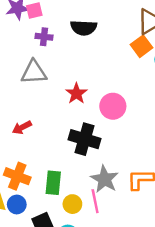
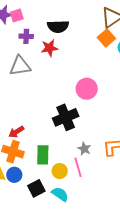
red star: (76, 93) -> (49, 48), moved, turned 30
red arrow: (22, 127) -> (16, 132), moved
black cross: (84, 139) -> (66, 117), turned -35
gray star: (105, 179) -> (84, 149), size x0.6

